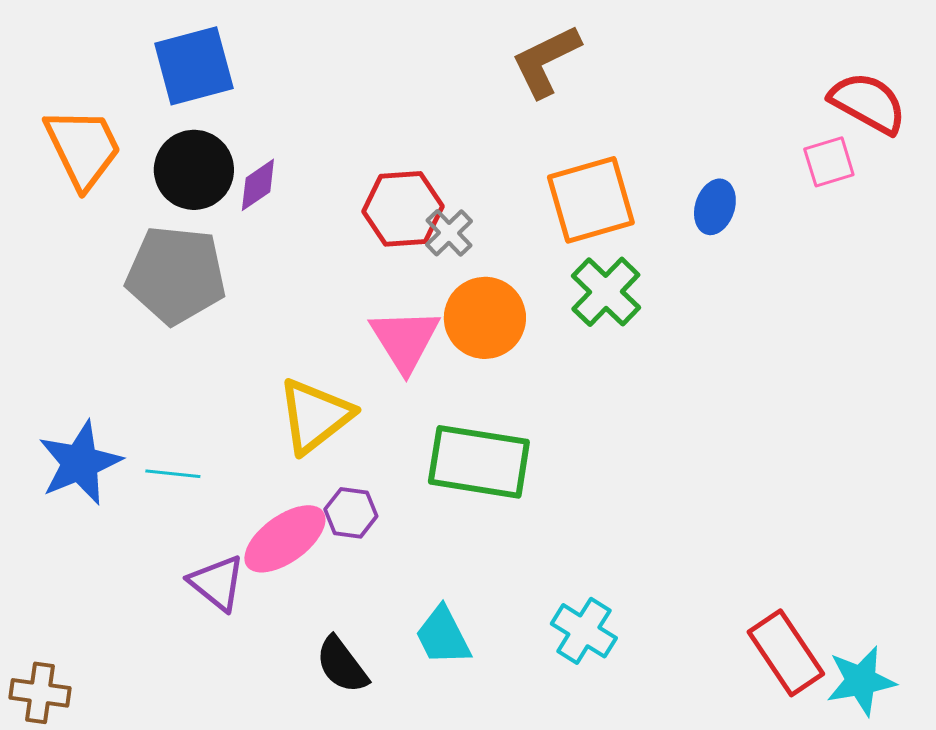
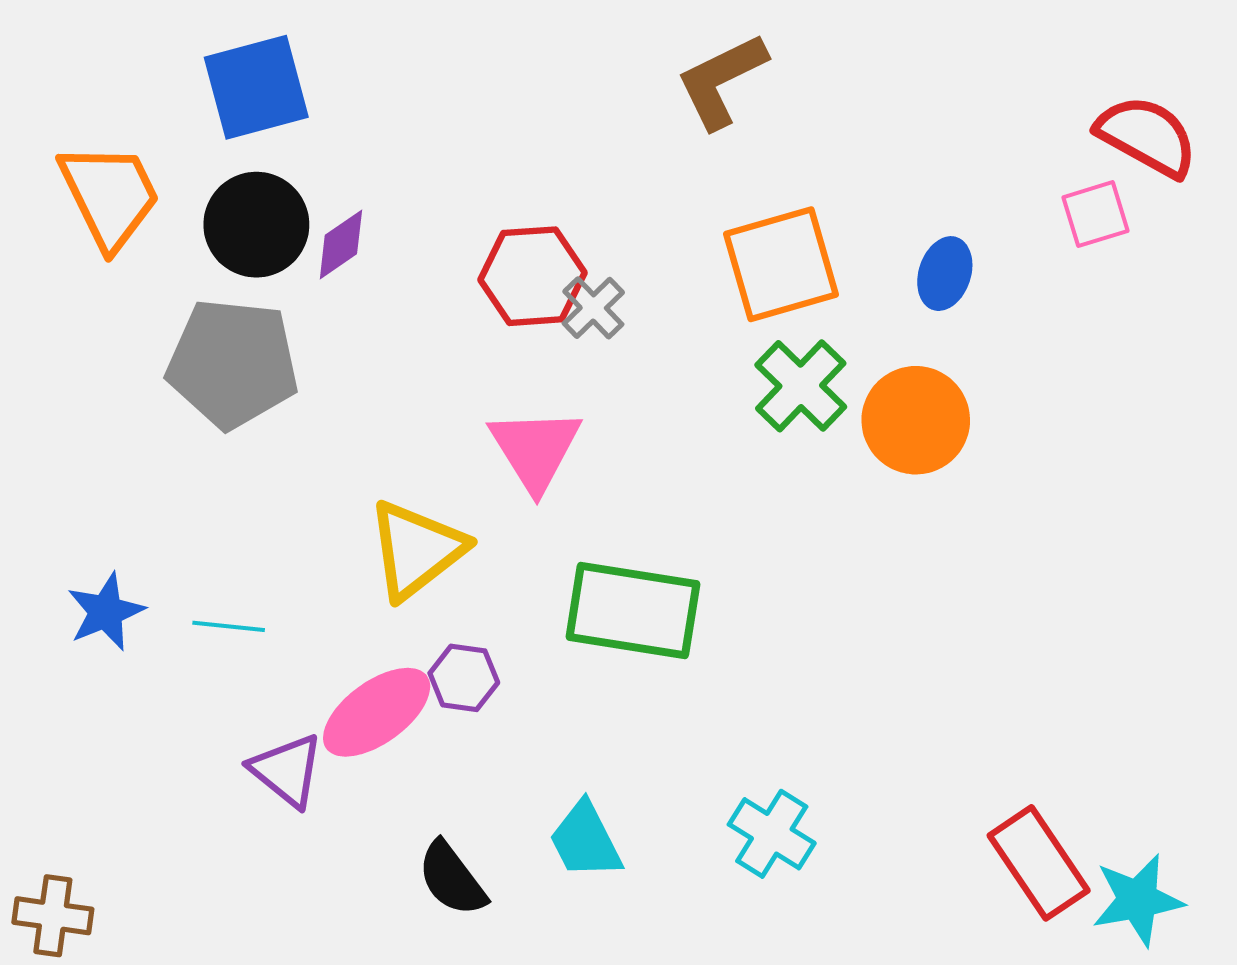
orange circle: (485, 318) -> (916, 420), moved
blue star: (80, 463) -> (106, 612), size x0.7

